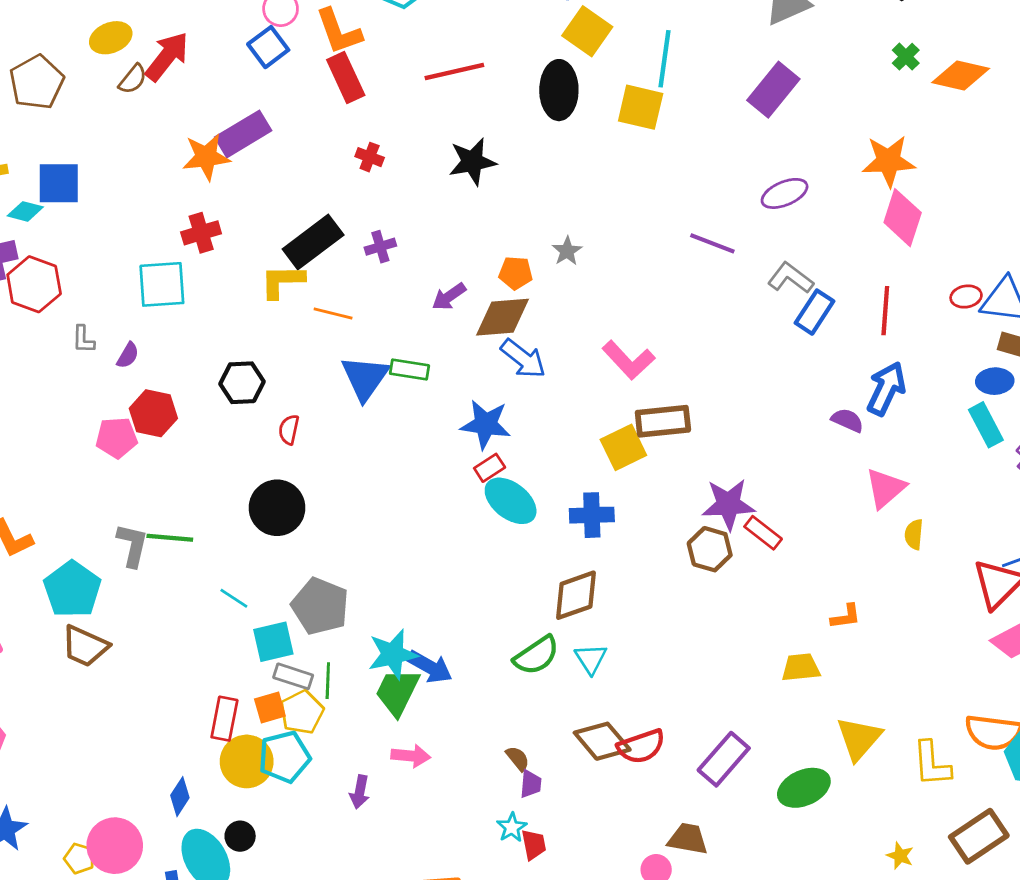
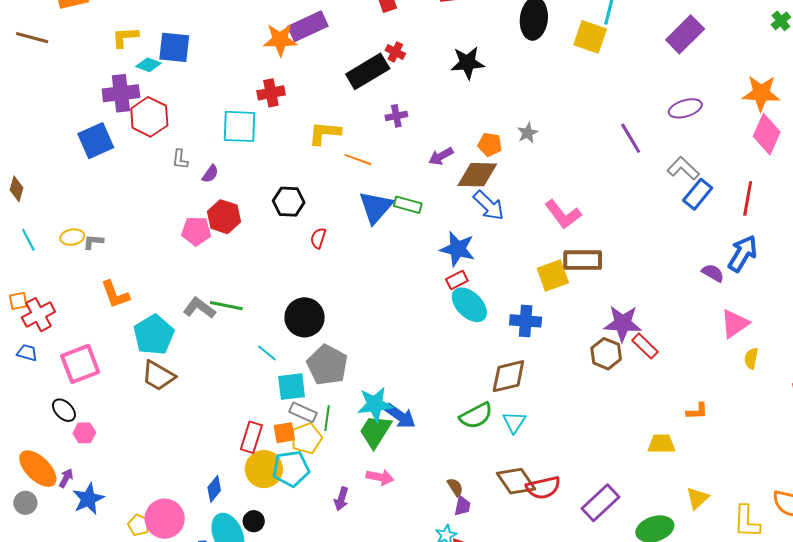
black rectangle: (313, 242) -> (368, 71), moved
purple line: (712, 243) -> (631, 138), turned 32
black circle: (277, 508) -> (305, 317), moved
gray L-shape: (132, 545) -> (199, 308), turned -72
yellow triangle: (859, 739) -> (697, 498), size x0.7

